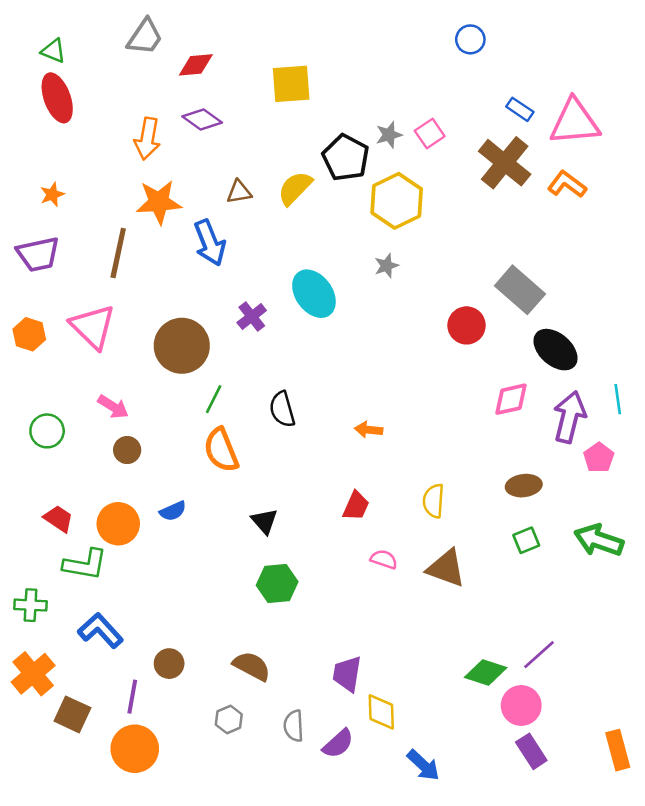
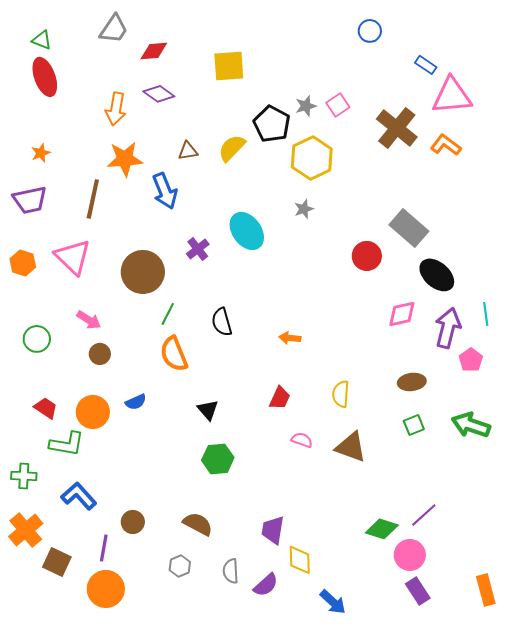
blue rectangle: (520, 109) -> (426, 65), moved

